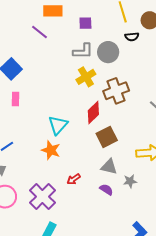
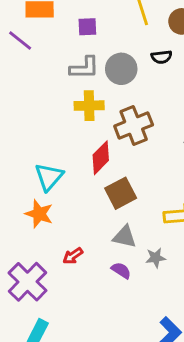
black semicircle: (132, 37) -> (162, 57), moved
yellow cross: (86, 77) -> (89, 106), turned 30

